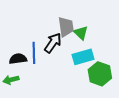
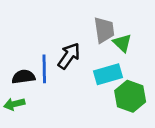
gray trapezoid: (66, 27) -> (104, 30), moved
green triangle: (81, 33) -> (122, 43), moved

